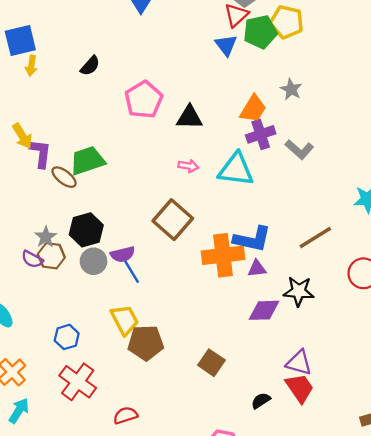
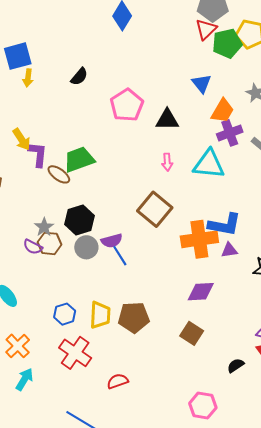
blue triangle: (226, 45) -> (201, 83), moved
pink arrow: (188, 166) -> (167, 162), turned 78
purple diamond: (264, 310) -> (201, 292), moved
yellow trapezoid: (125, 320) -> (100, 315), moved, turned 32

